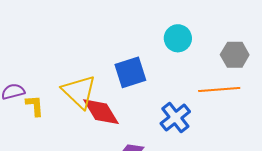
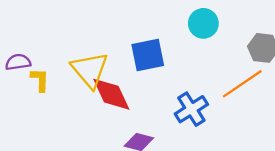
orange line: (219, 90) -> (242, 84), turned -36

